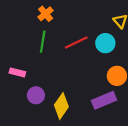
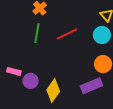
cyan circle: (105, 43) -> (102, 35), moved
pink rectangle: (17, 72) -> (14, 71), moved

